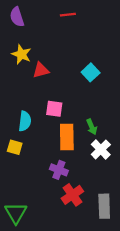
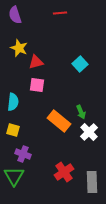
pink square: (54, 109) -> (37, 85), moved
cyan semicircle: (25, 121) -> (13, 102), moved
orange rectangle: (67, 137) -> (59, 121), turned -50
purple cross: (59, 170) -> (23, 154), moved
green triangle: (16, 213) -> (14, 176), moved

